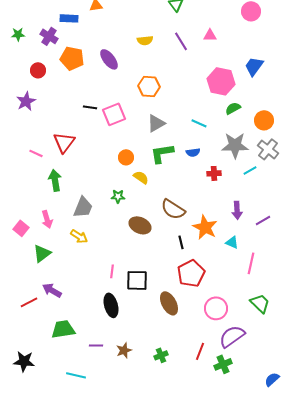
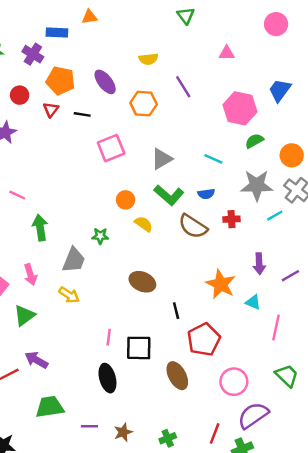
purple line: (181, 41) -> (183, 87), moved
orange hexagon: (149, 86) -> (144, 104), moved
black line: (90, 107) -> (82, 114), moved
red triangle: (64, 142) -> (51, 110), moved, size x0.6
green L-shape: (162, 153) -> (169, 195), turned -130
green star: (118, 196) -> (100, 236), moved
brown semicircle: (173, 209) -> (193, 226), moved
black line: (181, 242) -> (176, 311), moved

